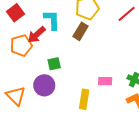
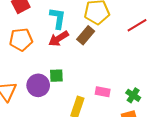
red arrow: (37, 35) -> (59, 39), moved
green square: (54, 64) -> (56, 76), moved

